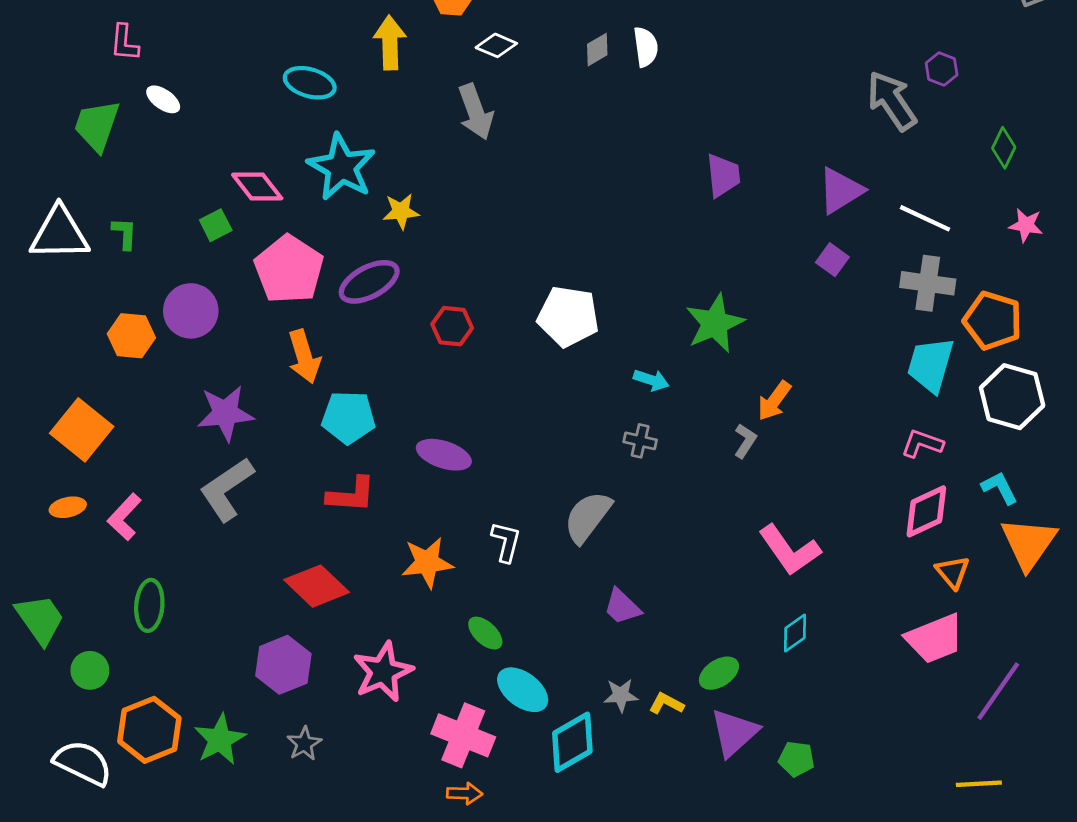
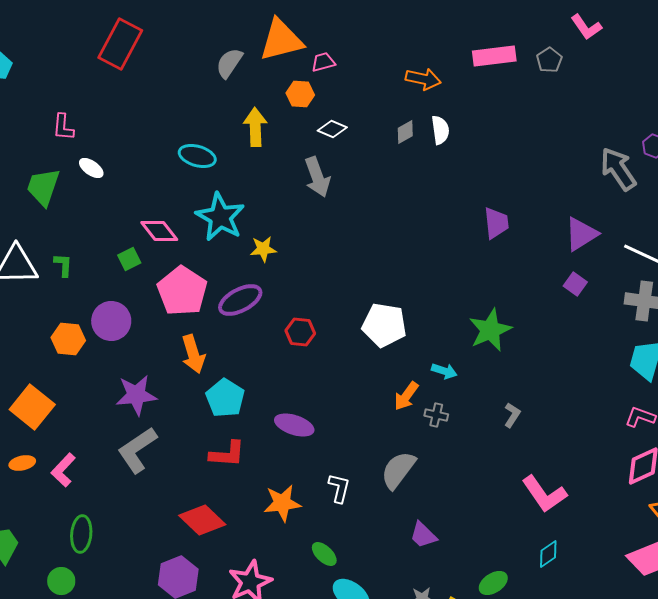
orange arrow: (774, 401) -> (406, 396), moved
cyan pentagon: (348, 417) -> (225, 398), turned 30
green circle: (90, 670) -> (61, 581), moved

